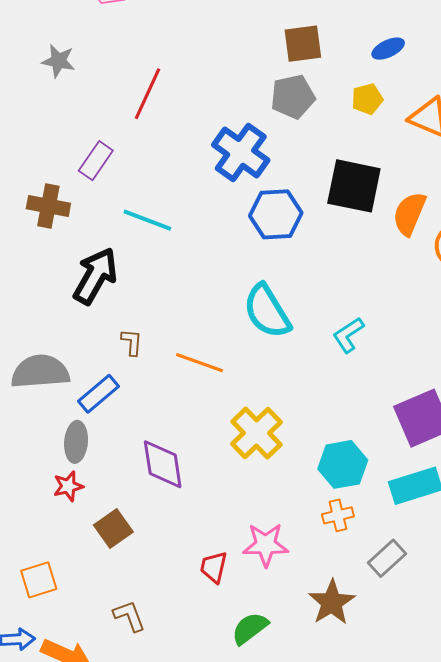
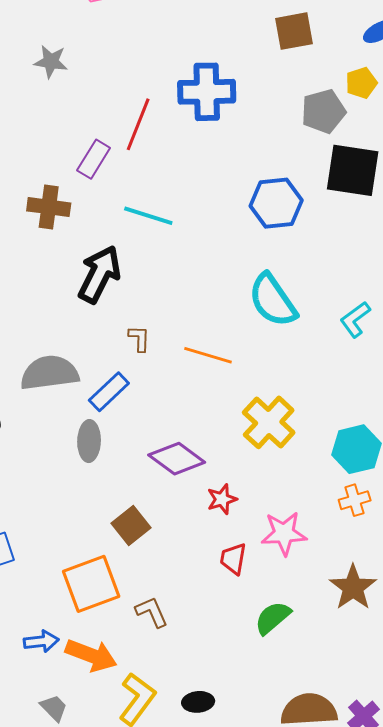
red line: (148, 94) -> (138, 124), moved
gray pentagon: (293, 97) -> (323, 111), moved
blue cross: (241, 152) -> (207, 92), moved, turned -34
purple diamond: (163, 464) -> (177, 459), turned -42
red star: (68, 486) -> (222, 499), moved
orange square: (39, 580) -> (91, 584), moved, size x1.5

